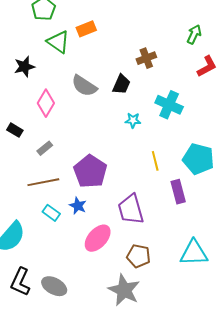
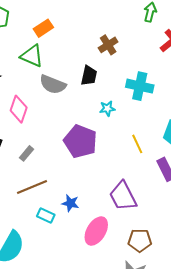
green triangle: (58, 42) -> (32, 56), moved
purple pentagon: (90, 171) -> (80, 141), moved

